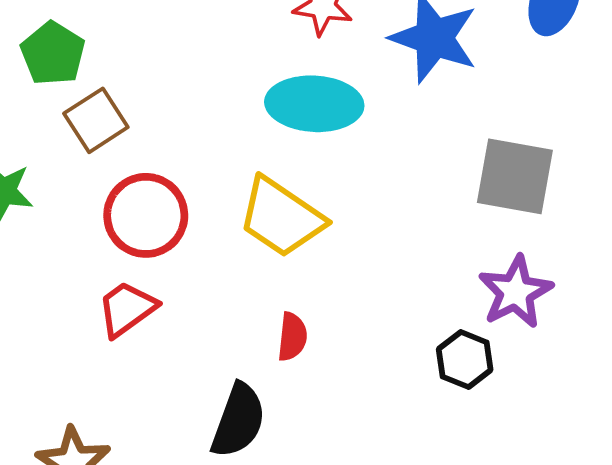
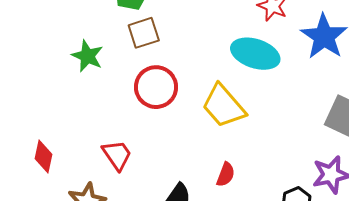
red trapezoid: (127, 309) -> (117, 155), moved, turned 76
red semicircle: (292, 337) -> (226, 174), moved

